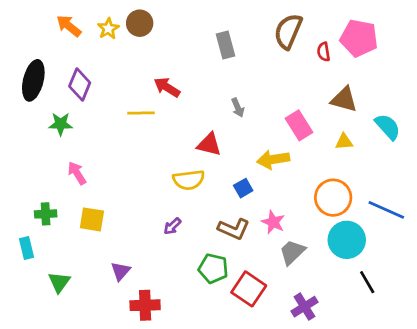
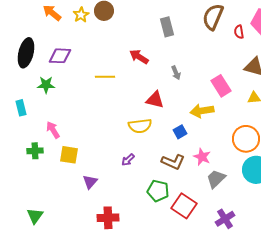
purple diamond: (80, 84) -> (60, 56), turned 70
red arrow: (167, 87) -> (139, 57), moved
pink arrow: (77, 173) -> (53, 130), moved
cyan rectangle: (27, 248) -> (21, 108), moved
purple triangle: (121, 271) -> (90, 182), moved
green triangle: (59, 282) -> (35, 216), moved

